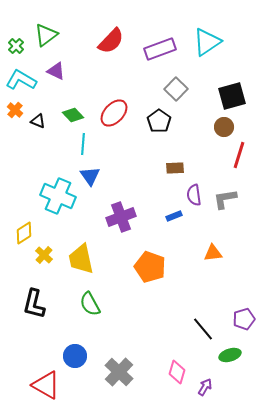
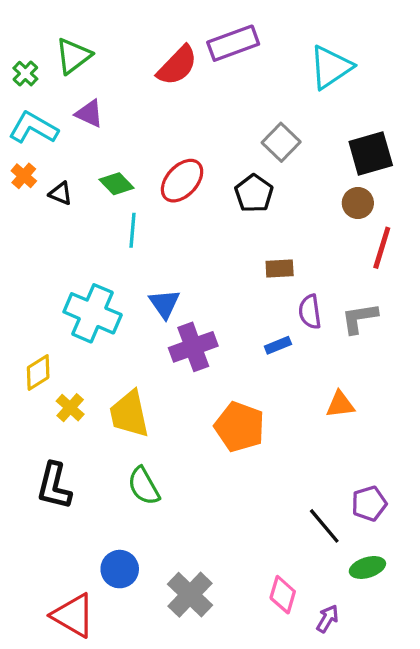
purple rectangle: (160, 49) -> (233, 43), moved
blue triangle: (90, 176) -> (164, 304), moved
purple pentagon: (244, 319) -> (369, 504), moved

